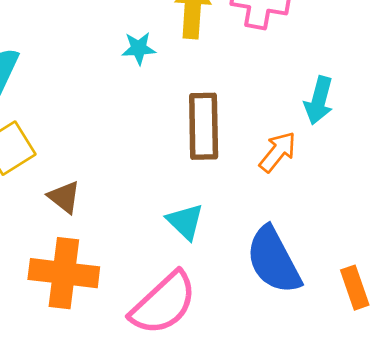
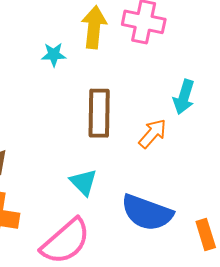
blue semicircle: (274, 260) -> (147, 213), turned -44

